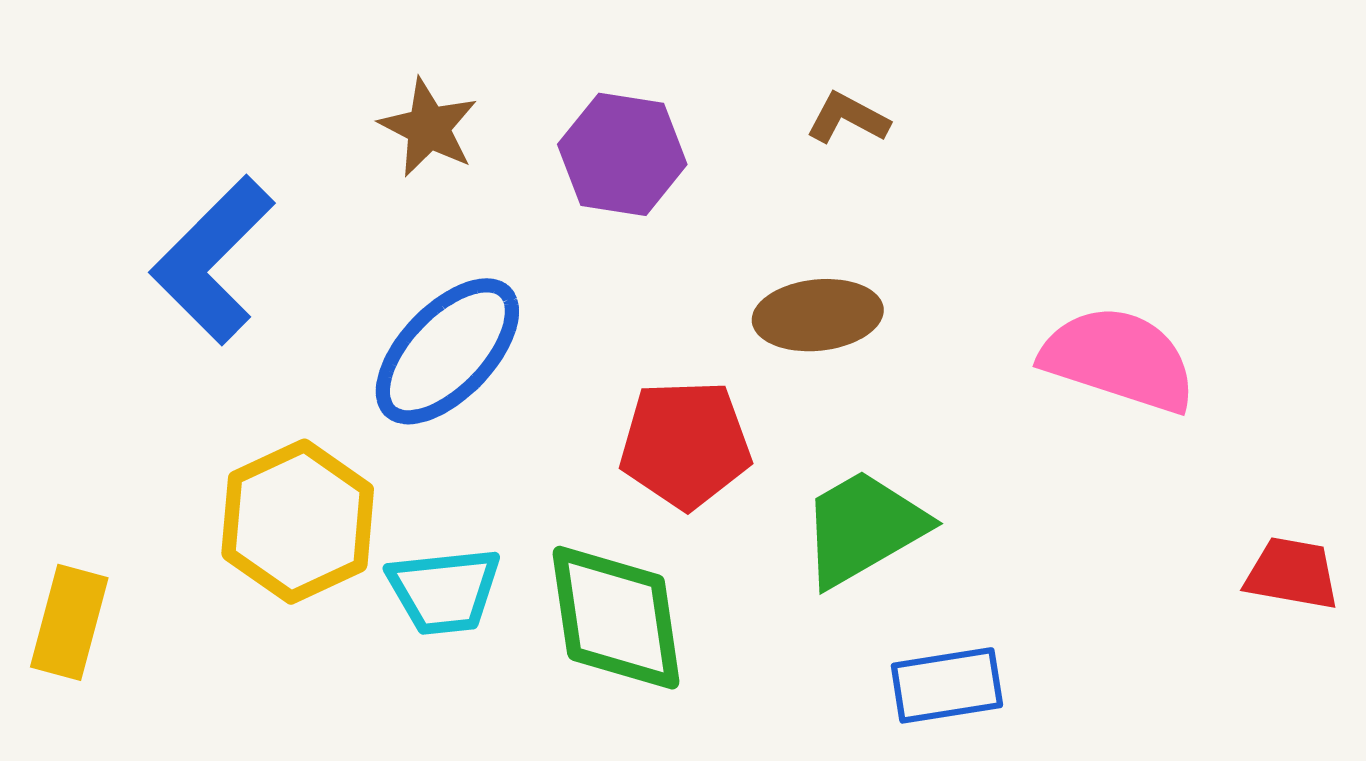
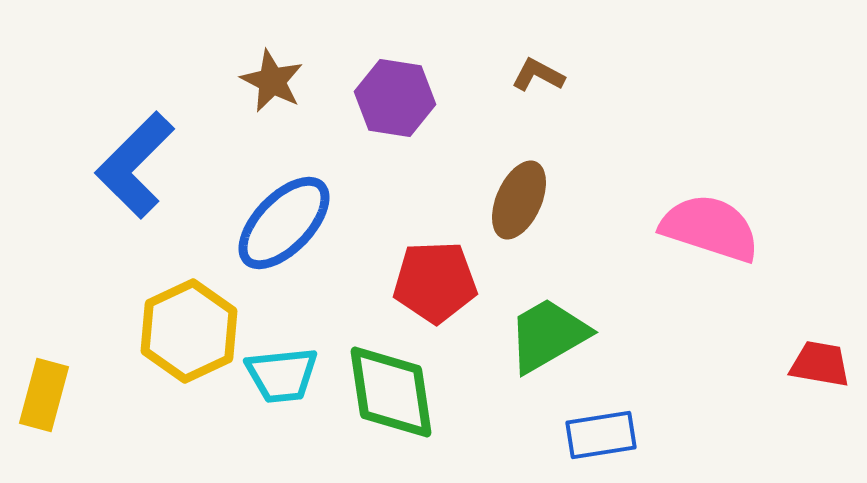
brown ellipse: (818, 315) -> (519, 200), turned -60

